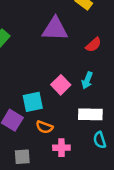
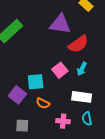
red semicircle: (93, 45) -> (78, 44), moved, size x1.5
pink cross: (61, 148) -> (63, 121), moved

